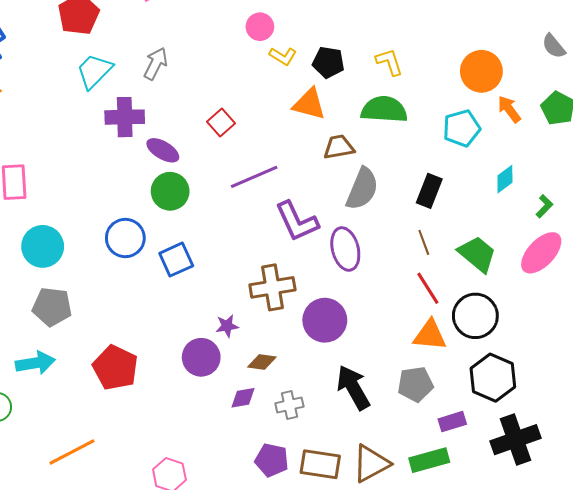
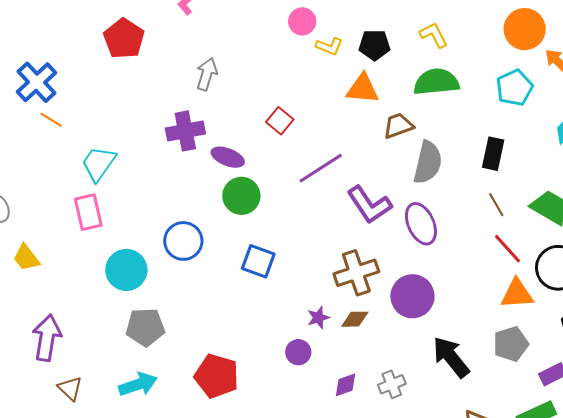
cyan trapezoid: (94, 71) -> (99, 163), moved
blue circle: (125, 238) -> (183, 241), moved
blue square: (176, 260) -> (258, 261), turned -36
purple circle: (201, 357) -> (298, 352), size x0.7
brown diamond: (262, 362) -> (355, 319), moved

